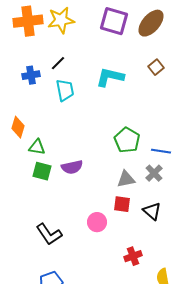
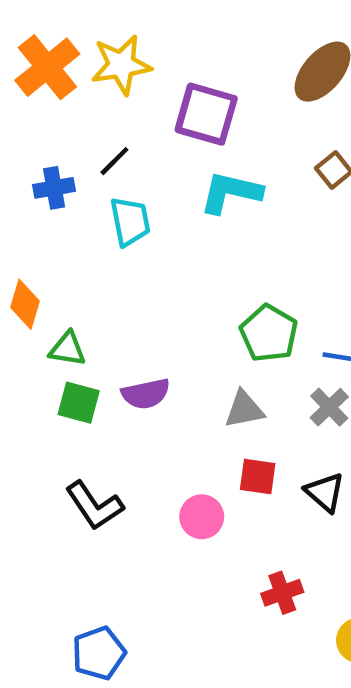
orange cross: (28, 21) -> (47, 67), turned -32
purple square: (114, 21) -> (206, 114), moved
gray triangle: (126, 179) -> (244, 409), moved
black L-shape: (49, 234) -> (94, 506), moved

